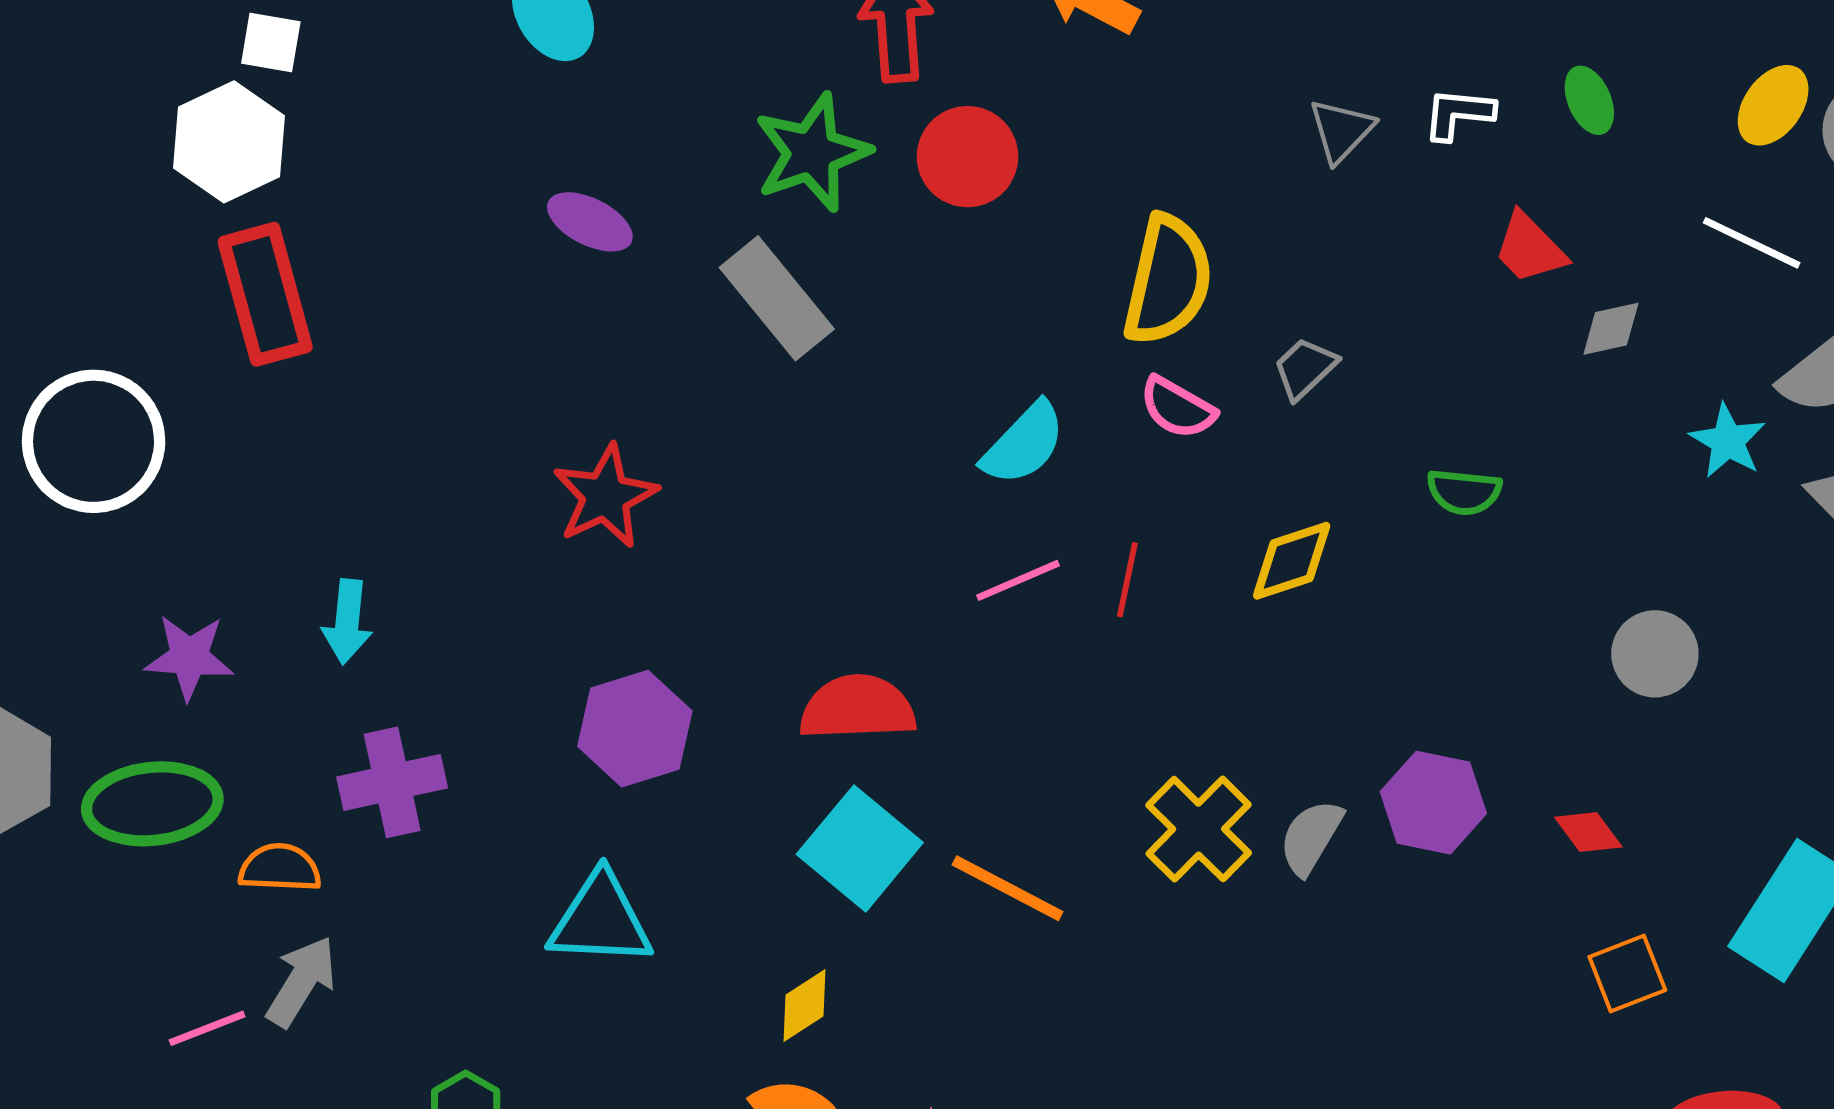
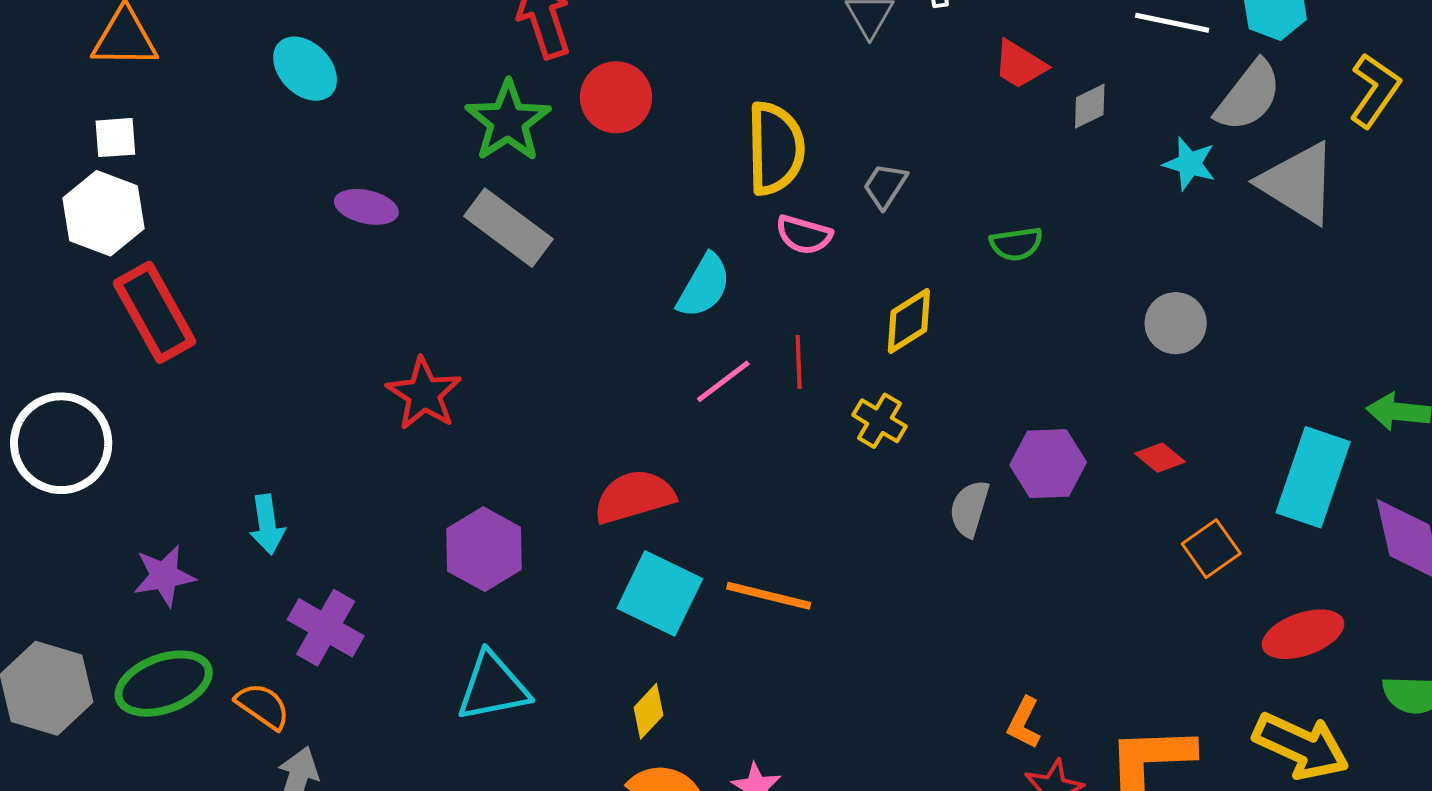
purple cross: (392, 782) -> (326, 628), turned -34
yellow cross: (1199, 829) -> (879, 421), moved, size x0.7
orange semicircle: (280, 868) -> (263, 706), turned 46

